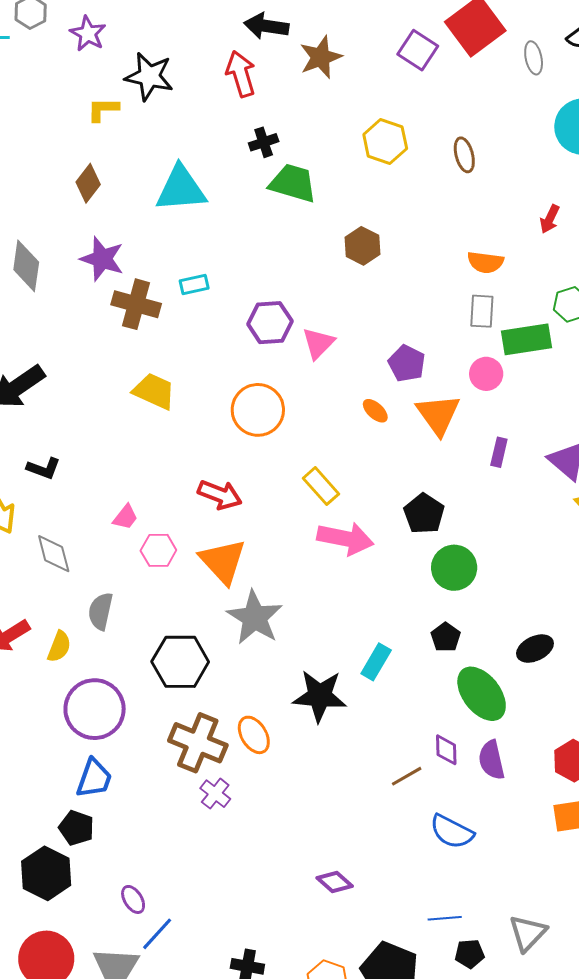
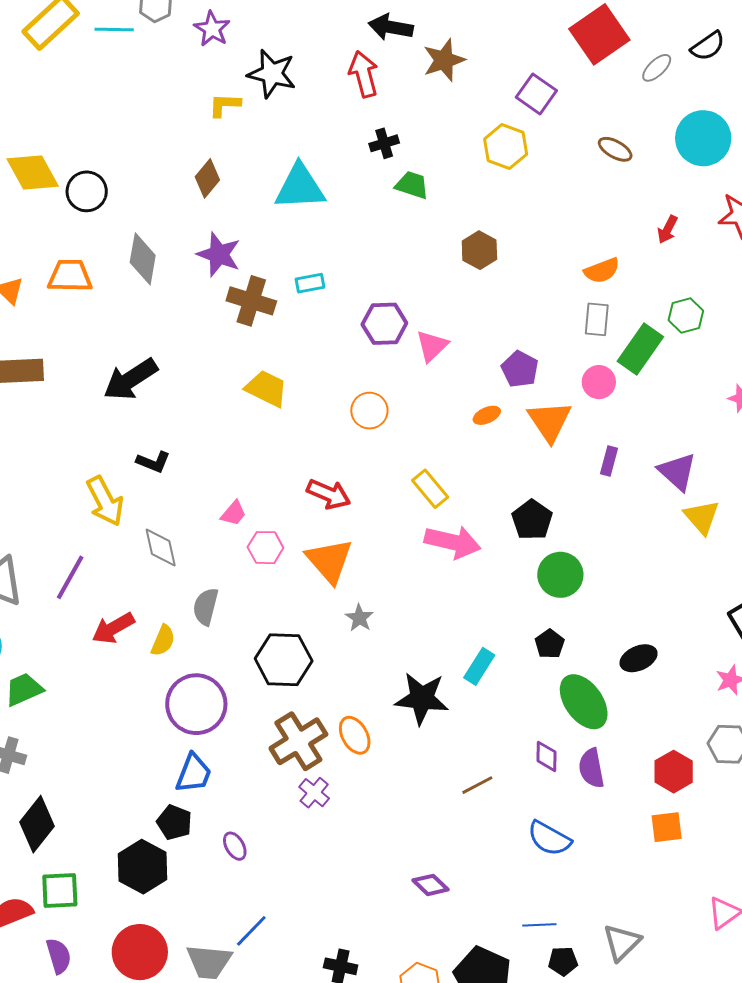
purple square: (418, 50) -> (536, 94), moved
gray ellipse: (534, 58) -> (657, 68), turned 56
brown ellipse: (464, 155) -> (615, 149), moved, turned -48
green trapezoid: (293, 183) -> (412, 185), size x0.7
orange semicircle: (485, 262) -> (602, 271), turned -30
green rectangle: (527, 339) -> (640, 349), turned -48
orange circle: (258, 410) -> (369, 411), size x0.7
orange ellipse: (375, 411) -> (487, 415), turned -68
gray star: (255, 617) -> (359, 618), size x0.5
brown cross: (198, 743) -> (298, 741), turned 34
brown line: (407, 776) -> (477, 785), moved
purple ellipse: (133, 899) -> (235, 846), moved

